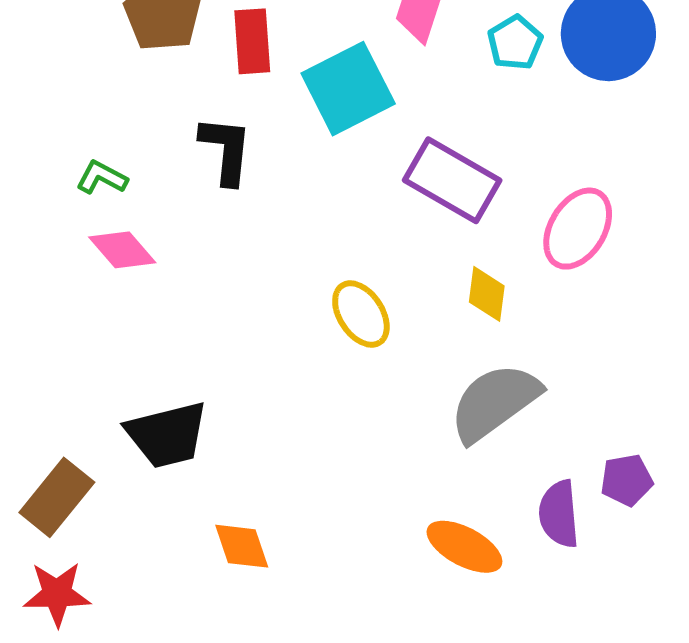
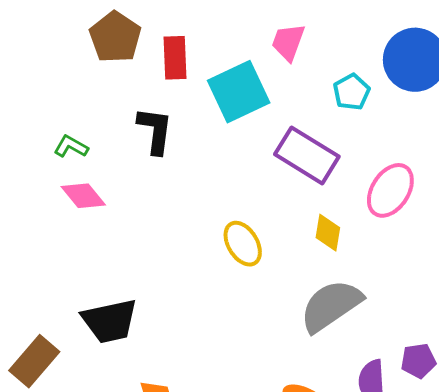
cyan pentagon: (515, 43) -> (352, 92), moved

